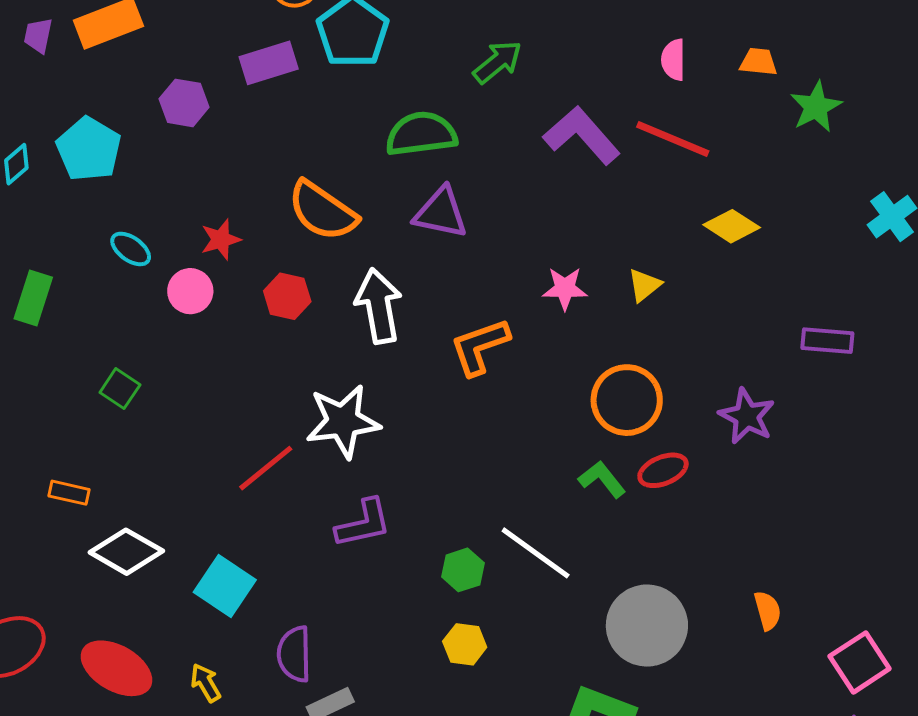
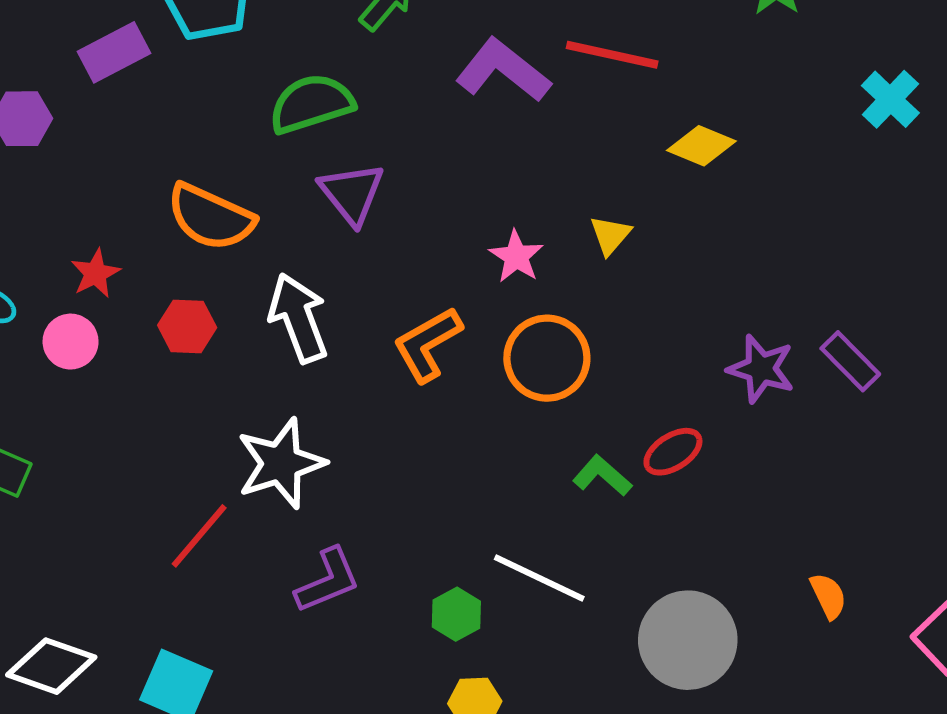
purple triangle: (441, 213) -> (352, 193), turned 50
pink star: (565, 288) -> (516, 256), turned -30
purple rectangle: (827, 341) -> (850, 361), moved, turned 51
orange circle: (627, 400) -> (547, 358), moved

